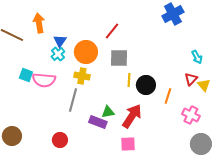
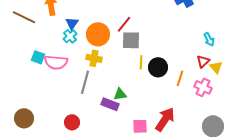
red line: (112, 31) -> (124, 24), moved
pink cross: (191, 115) -> (203, 87), moved
red arrow: (132, 116) -> (165, 119), moved

